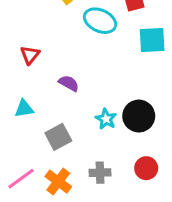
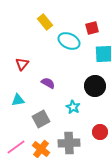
black circle: (139, 116) -> (95, 86), moved
red circle: (146, 168) -> (100, 132), moved
gray cross: (100, 173) -> (69, 143), size x1.5

